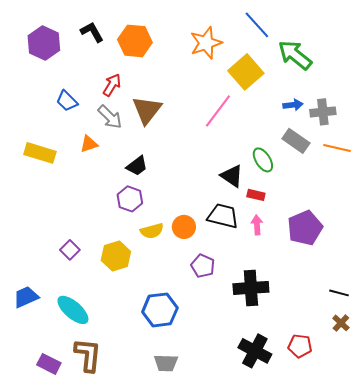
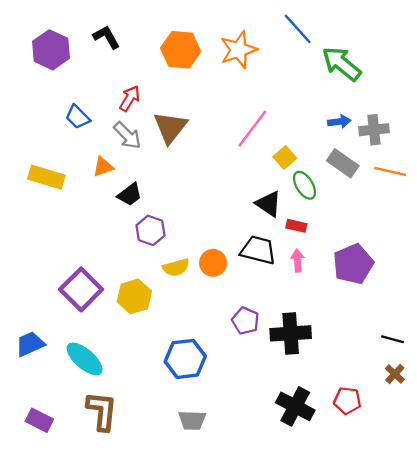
orange hexagon: (135, 41) -> (181, 50), moved
yellow square: (246, 72) -> (285, 157), moved, size x0.6
black trapezoid: (137, 166) -> (130, 195), moved
purple square: (70, 250) -> (81, 289), size x1.8
purple pentagon: (203, 266) -> (245, 321), moved
purple rectangle: (49, 364) -> (39, 420), moved

